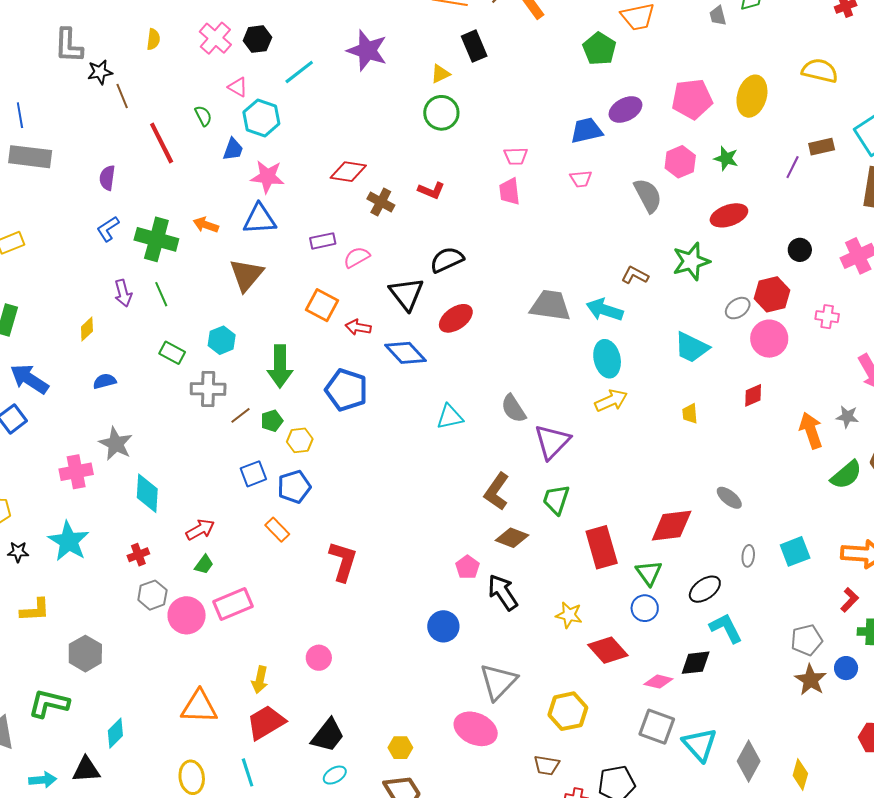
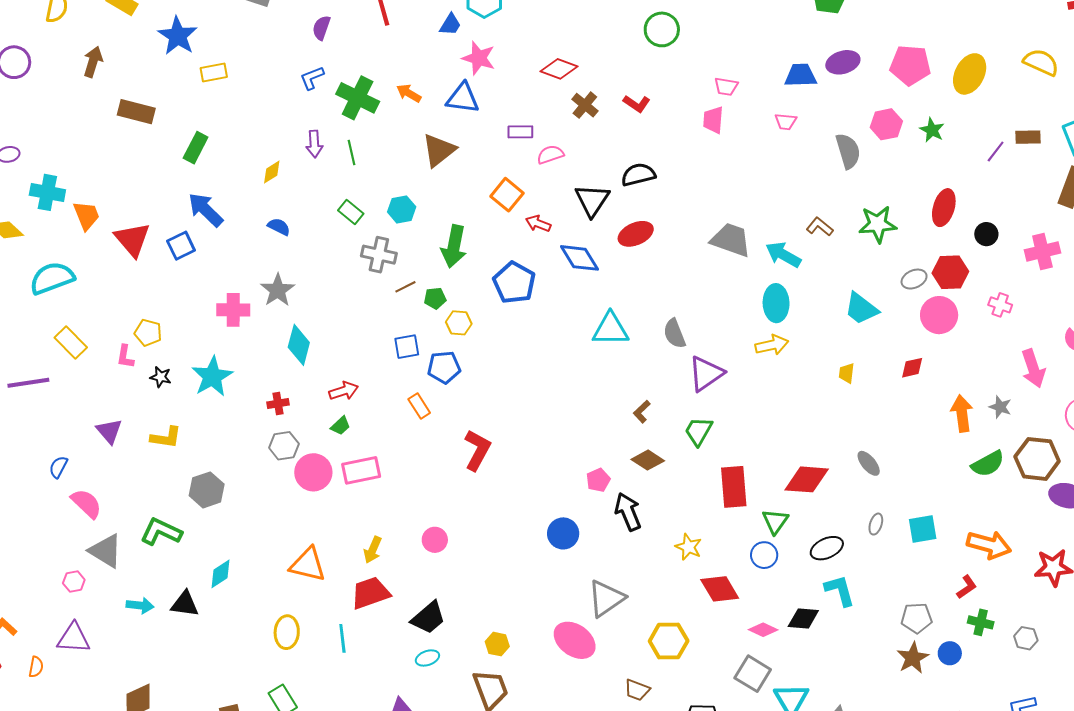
red ellipse: (729, 215) -> (944, 208), moved, turned -66
blue semicircle: (105, 381) -> (279, 227), turned 30
cyan triangle: (450, 417) -> (610, 329), size x1.4
brown L-shape: (497, 492) -> (642, 412), size x0.6

